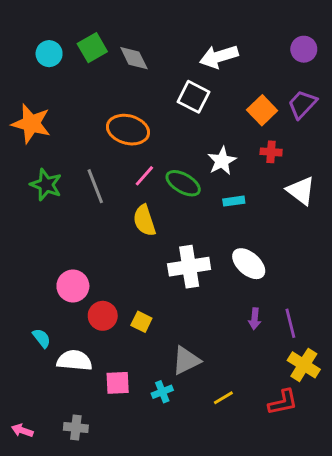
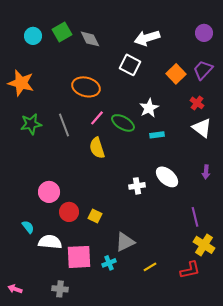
red cross: (271, 152) -> (197, 103), moved, turned 32
green star: (46, 185) -> (31, 124), turned -30
white cross: (189, 267) -> (137, 186), moved, size x0.6
purple arrow: (255, 319) -> (206, 172), moved
pink square: (118, 383) -> (79, 257), size x1.5
gray cross: (76, 428) -> (60, 289), moved

